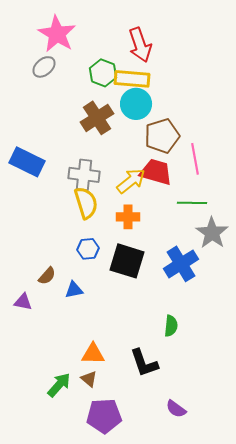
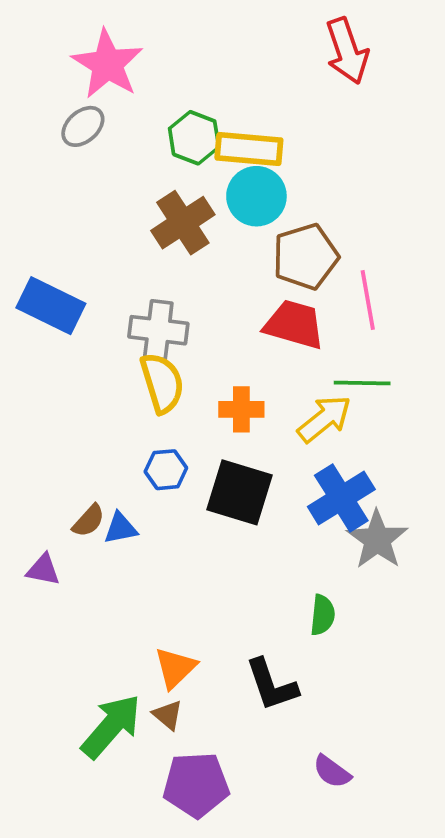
red arrow: (140, 45) -> (347, 51), moved
yellow arrow: (131, 181) -> (324, 419), moved
gray star: (212, 233) -> (377, 540), moved
blue triangle: (74, 290) -> (121, 528), moved
orange triangle: (93, 354) -> (175, 668), turned -45
green arrow: (59, 385) -> (111, 726), size x1.4

